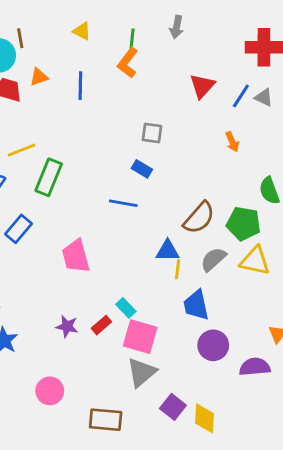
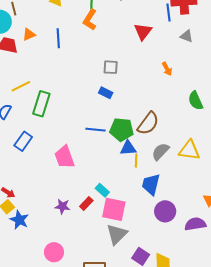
blue line: (241, 96) -> (169, 12), moved, turned -36
blue line: (123, 203) -> (96, 130), moved
green pentagon: (244, 224) -> (122, 130), moved
blue trapezoid: (196, 305) -> (151, 184), turned 30

